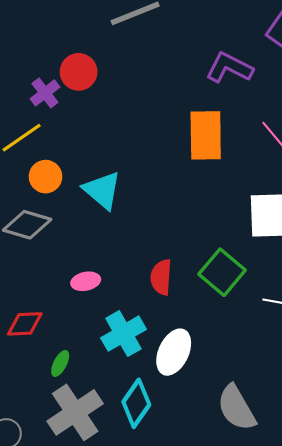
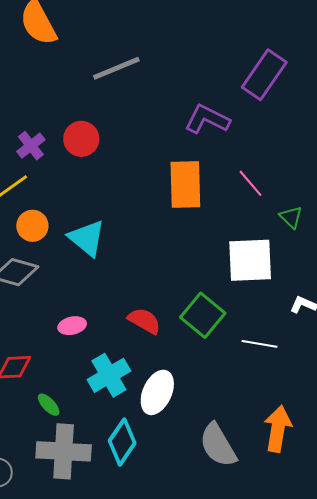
red circle: (79, 72) -> (81, 139), moved
red semicircle: (161, 277) -> (144, 321), turned 116
green ellipse: (60, 363) -> (49, 405), turned -70
gray cross: (75, 412) -> (64, 451), turned 38

